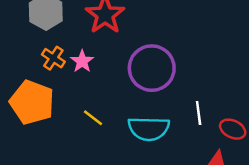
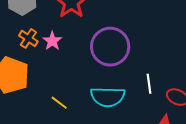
yellow line: (93, 118) -> (59, 103), moved

